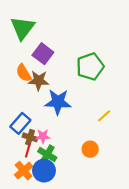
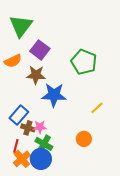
green pentagon: (90, 67) -> (84, 62), turned -30
orange semicircle: (24, 73) -> (13, 61), moved, turned -84
red line: (28, 150) -> (16, 146), moved

